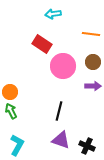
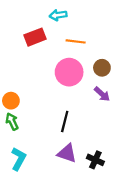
orange line: (91, 34) -> (76, 41), moved
red rectangle: (42, 44) -> (35, 37), moved, turned -54
purple arrow: (93, 86) -> (102, 94), turned 42

